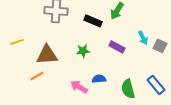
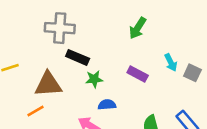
black rectangle: (93, 21) -> (78, 57), moved
blue semicircle: (99, 79) -> (107, 105), moved

